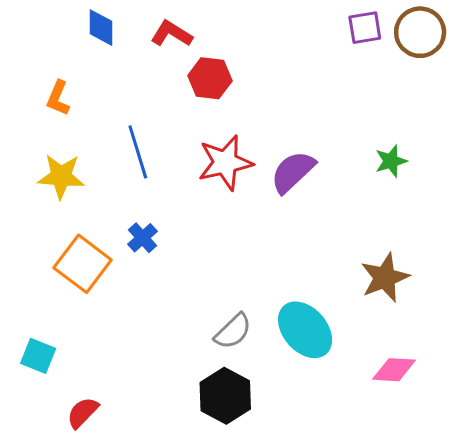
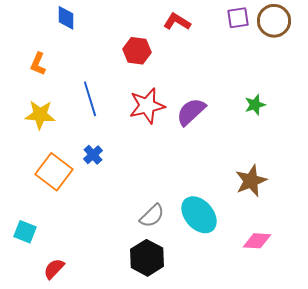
red L-shape: (172, 34) -> (177, 22), moved

